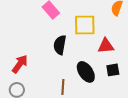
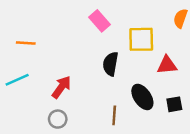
black square: (113, 70) -> (174, 104), moved

